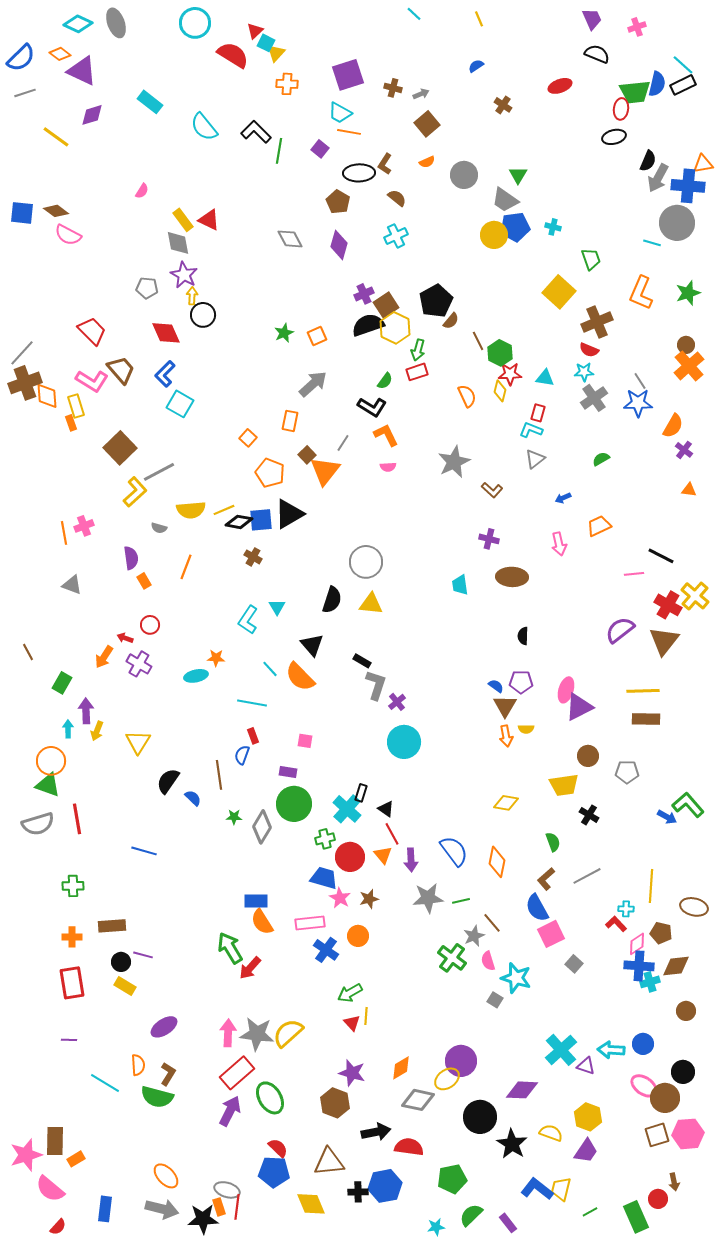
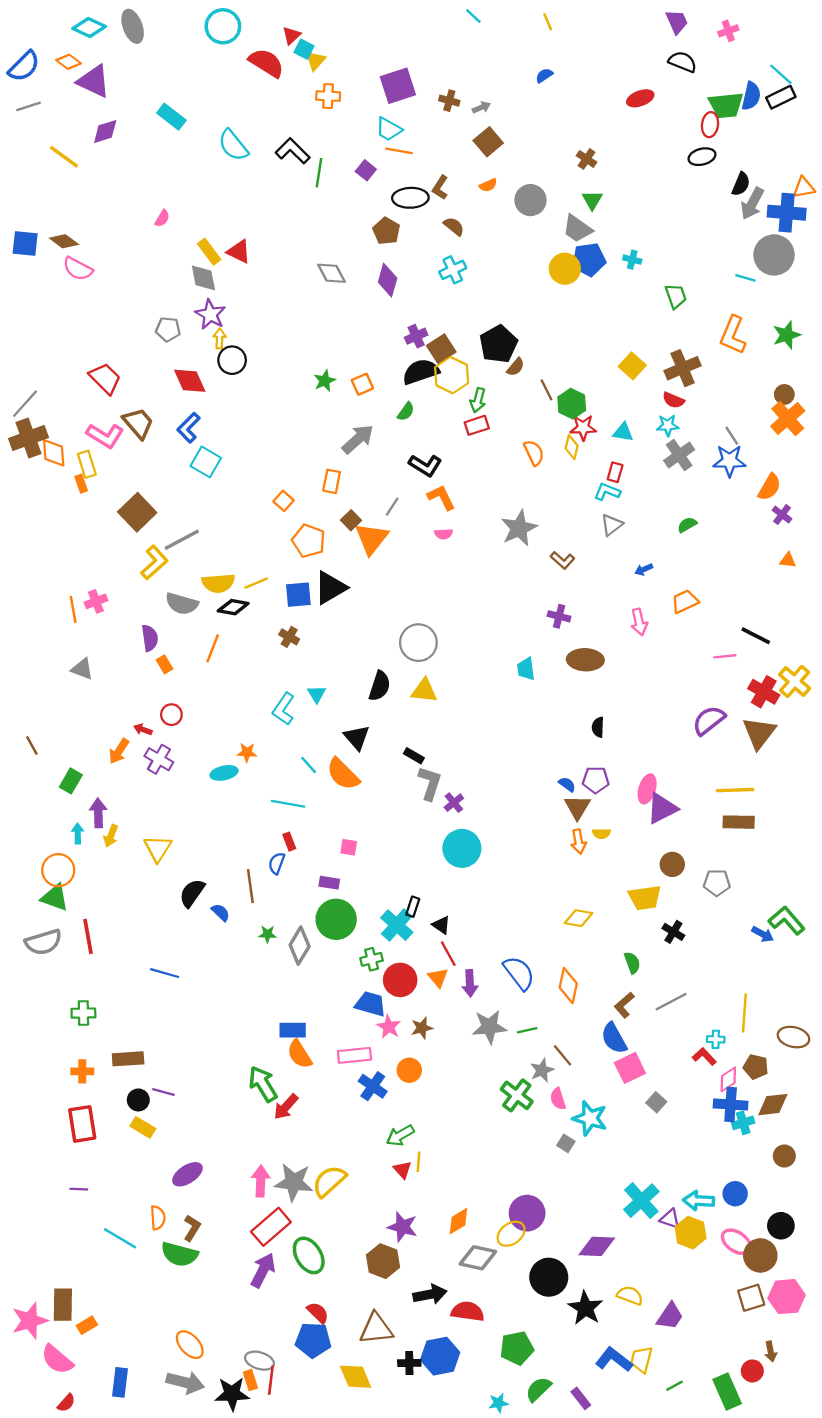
brown cross: (503, 105) -> (587, 159), moved
yellow square: (559, 292) -> (632, 366), moved, size x0.7
green semicircle: (385, 381) -> (406, 412), moved
black diamond: (239, 522) -> (233, 607), moved
gray semicircle: (159, 528) -> (182, 604), size x1.8
yellow hexagon: (588, 1117) -> (691, 1233), moved

